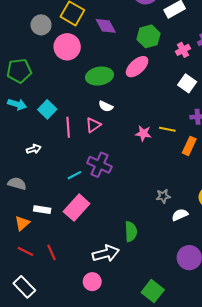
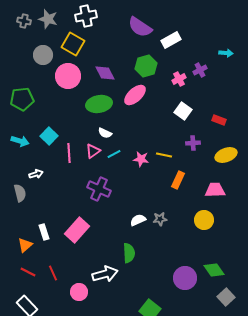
purple diamond: (106, 26) -> (105, 73), moved
cyan arrow: (17, 104) -> (20, 141), moved
orange rectangle: (189, 146) -> (178, 180), moved
cyan line: (74, 175) -> (114, 154), moved
gray semicircle: (17, 184) -> (20, 193), moved, turned 60
white rectangle: (42, 210) -> (44, 232), turned 63
white semicircle: (180, 215) -> (138, 220), moved
pink circle: (92, 282) -> (79, 292), moved

